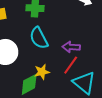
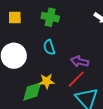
cyan semicircle: (39, 38) -> (49, 47), size x0.7

